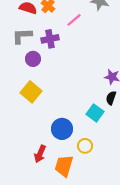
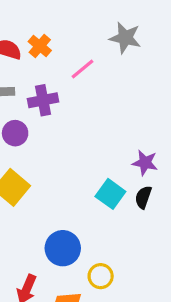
cyan square: (95, 113) -> (110, 194), moved

